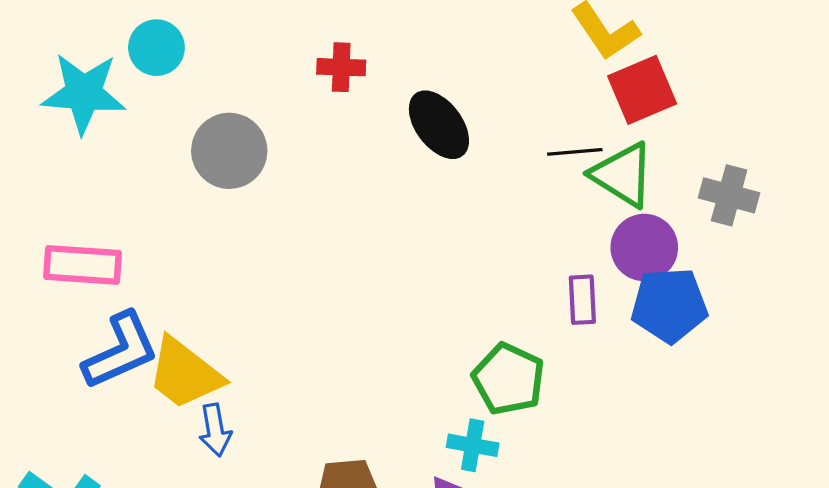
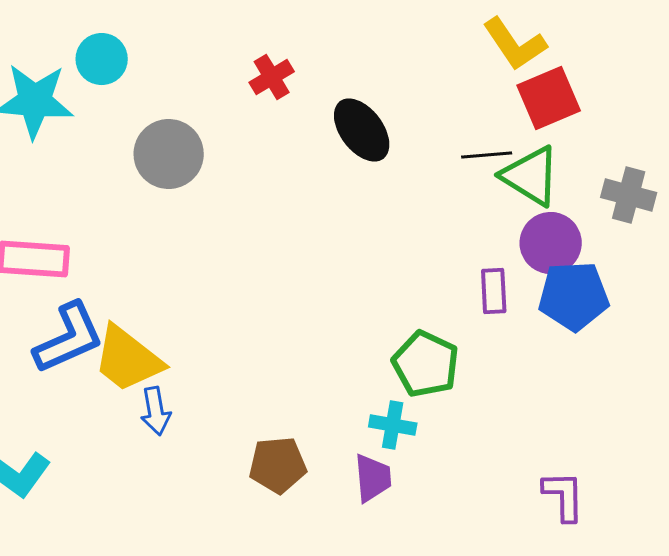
red cross: (341, 67) -> (272, 77), turned -33

